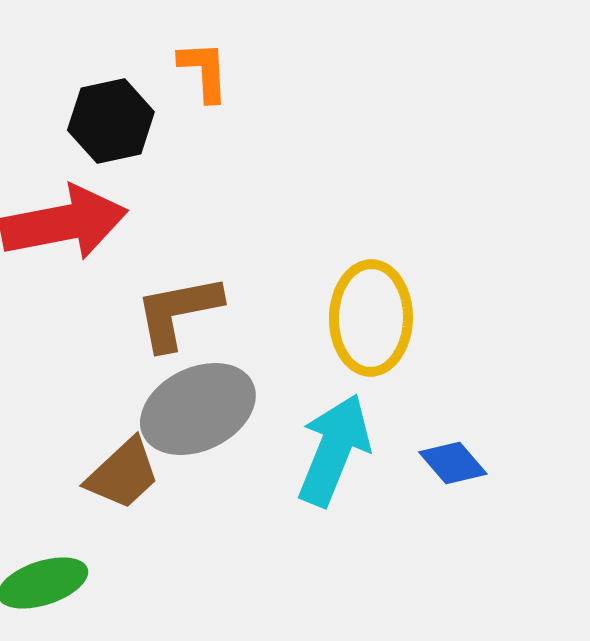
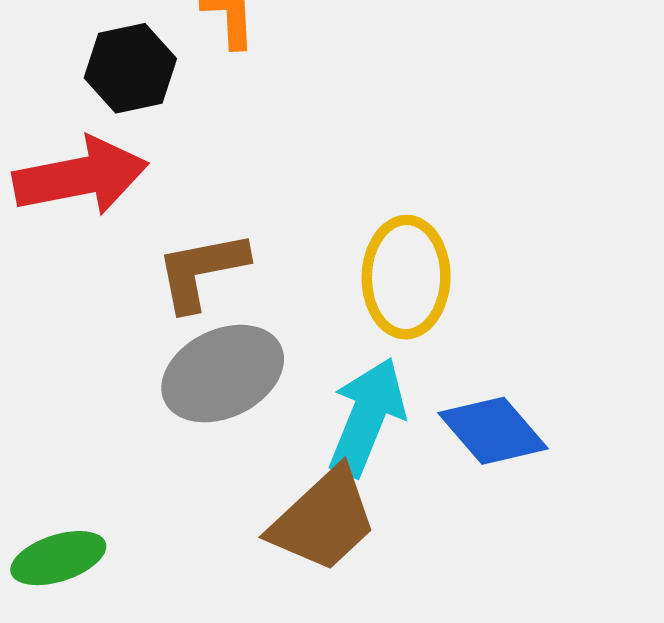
blue diamond: (453, 463) -> (493, 431), size x1.5
brown trapezoid: (123, 474) -> (323, 520), moved, size x1.4

